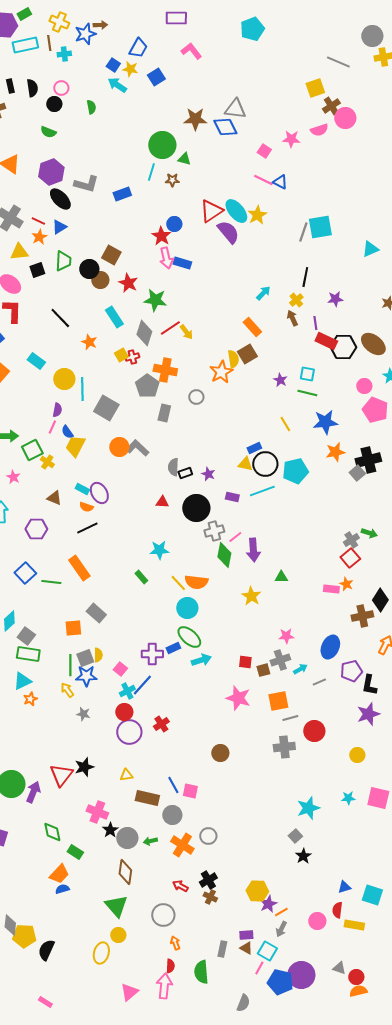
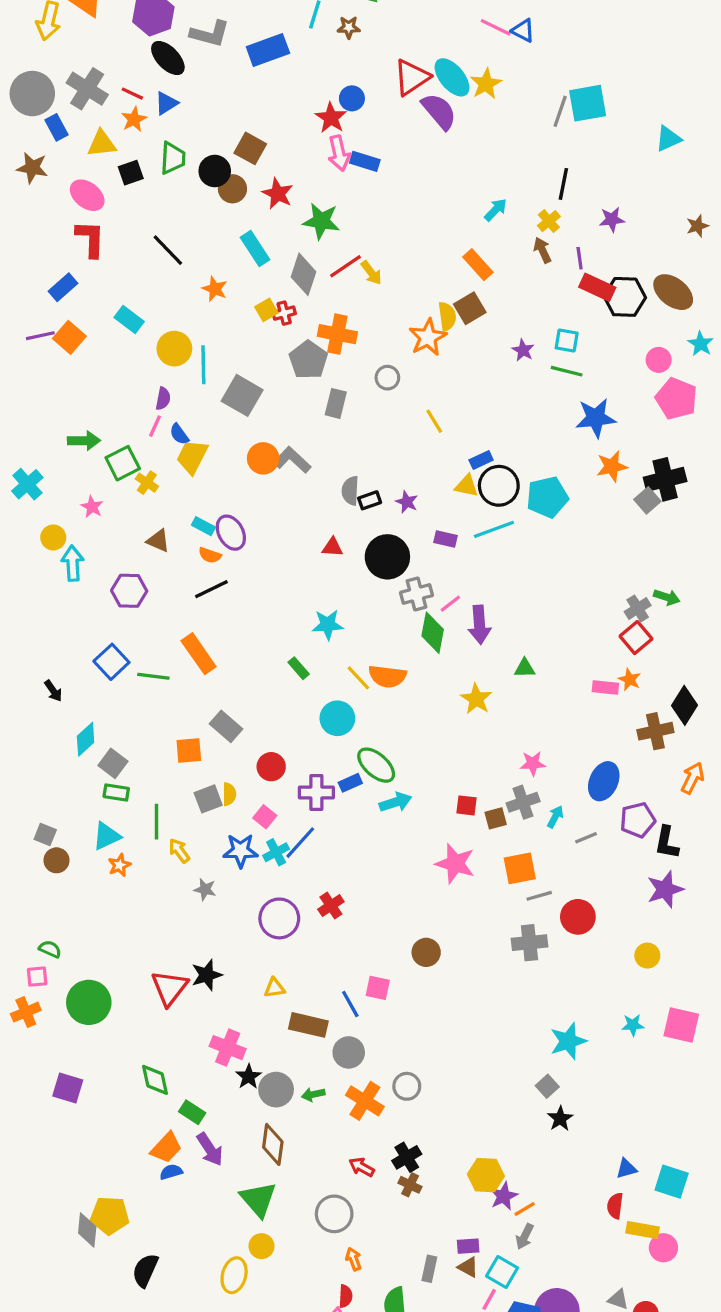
blue rectangle: (122, 194) -> (268, 50), size x1.4
yellow line: (285, 424) -> (434, 421), moved
cyan circle: (187, 608) -> (337, 718), moved
green rectangle: (28, 654) -> (116, 793), size x0.7
green line: (70, 665) -> (157, 822), moved
cyan arrow: (300, 669) -> (555, 817), turned -32
blue star: (86, 676) -> (241, 851), moved
red circle: (124, 712) -> (271, 767), moved
pink square: (190, 791) -> (378, 988), moved
purple arrow: (33, 792) -> (210, 1149), moved, turned 125
pink circle: (317, 921) -> (663, 1248), moved
yellow pentagon: (24, 936) -> (110, 1215), moved

